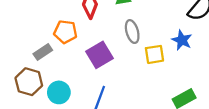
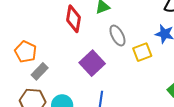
orange pentagon: (65, 32) -> (26, 52), moved, turned 30

